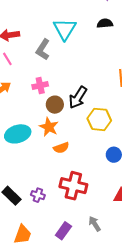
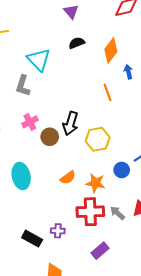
orange star: (49, 127) -> (96, 183), moved
cyan ellipse: (18, 134) -> (21, 176), turned -70
gray arrow: (95, 224) -> (117, 213), moved
purple rectangle: (63, 231) -> (100, 251), moved, turned 30

